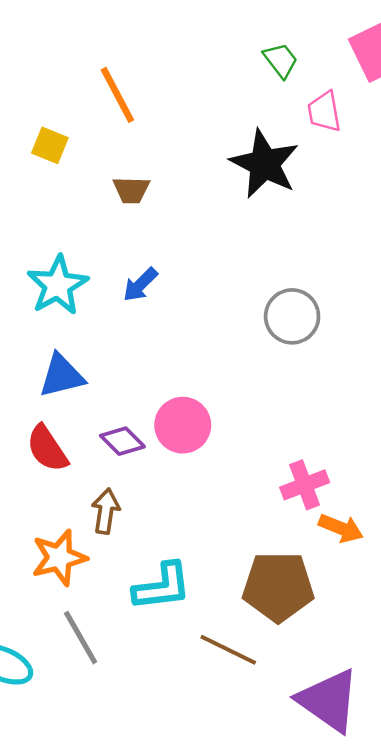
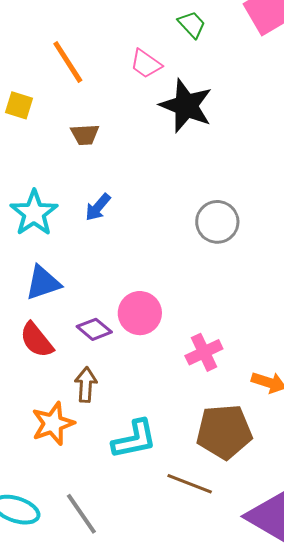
pink trapezoid: (324, 112) -> (146, 64), moved, turned -40
pink cross: (305, 485) -> (204, 352), moved
gray line: (81, 638) -> (81, 514), moved

